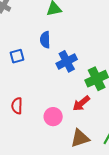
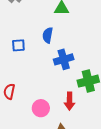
red arrow: (81, 103) -> (70, 101), turned -60

